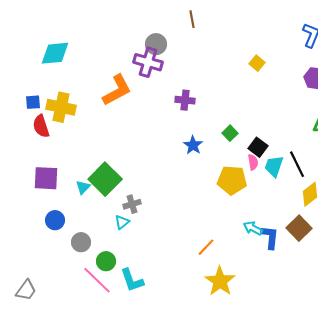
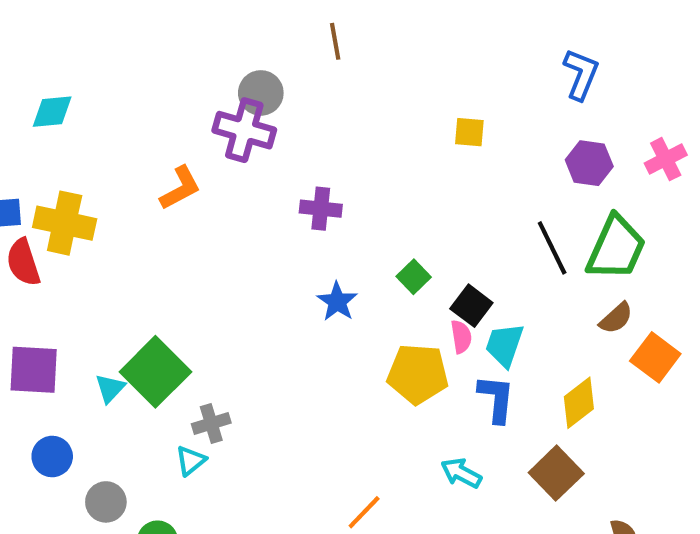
cyan diamond: (55, 53) -> (52, 112), size x0.7
yellow square: (257, 63) -> (469, 132), turned -35
orange L-shape: (117, 90) -> (180, 188), size x0.7
black line: (297, 164) -> (552, 248), moved
blue L-shape: (270, 237) -> (496, 399), moved

